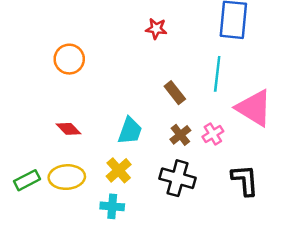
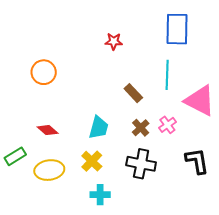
green rectangle: (27, 180) -> (15, 156), moved
cyan cross: (112, 206) -> (100, 195), moved

